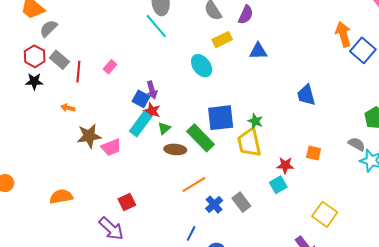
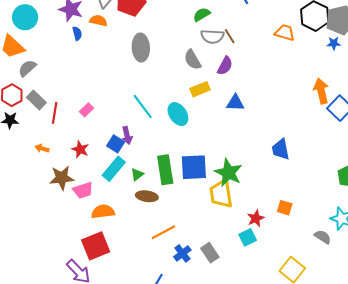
cyan line: (156, 26) -> (143, 107), moved
red star: (152, 111) -> (80, 149), moved
green star: (255, 121) -> (228, 173), size x1.8
green rectangle: (200, 138) -> (165, 170), moved, turned 32
gray semicircle: (357, 144) -> (323, 237), moved
red star: (285, 165) -> (256, 218), turned -30
orange semicircle: (61, 197) -> (103, 212), moved
red square: (127, 202) -> (96, 246), size x1.6

